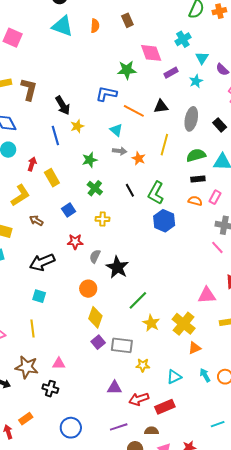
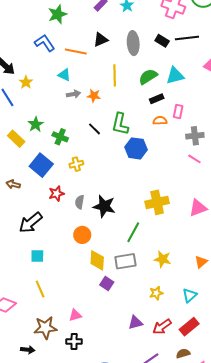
blue L-shape: (106, 94) -> (45, 43), turned 60
green star: (90, 160) -> (36, 124), moved
blue square: (69, 210) -> (41, 165), size x1.6
yellow star: (151, 323) -> (162, 259), moved
yellow cross: (184, 324) -> (157, 202), moved, turned -35
gray rectangle: (122, 345) -> (125, 261), moved

